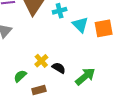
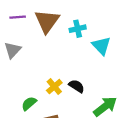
black semicircle: (59, 68) -> (77, 86), moved

